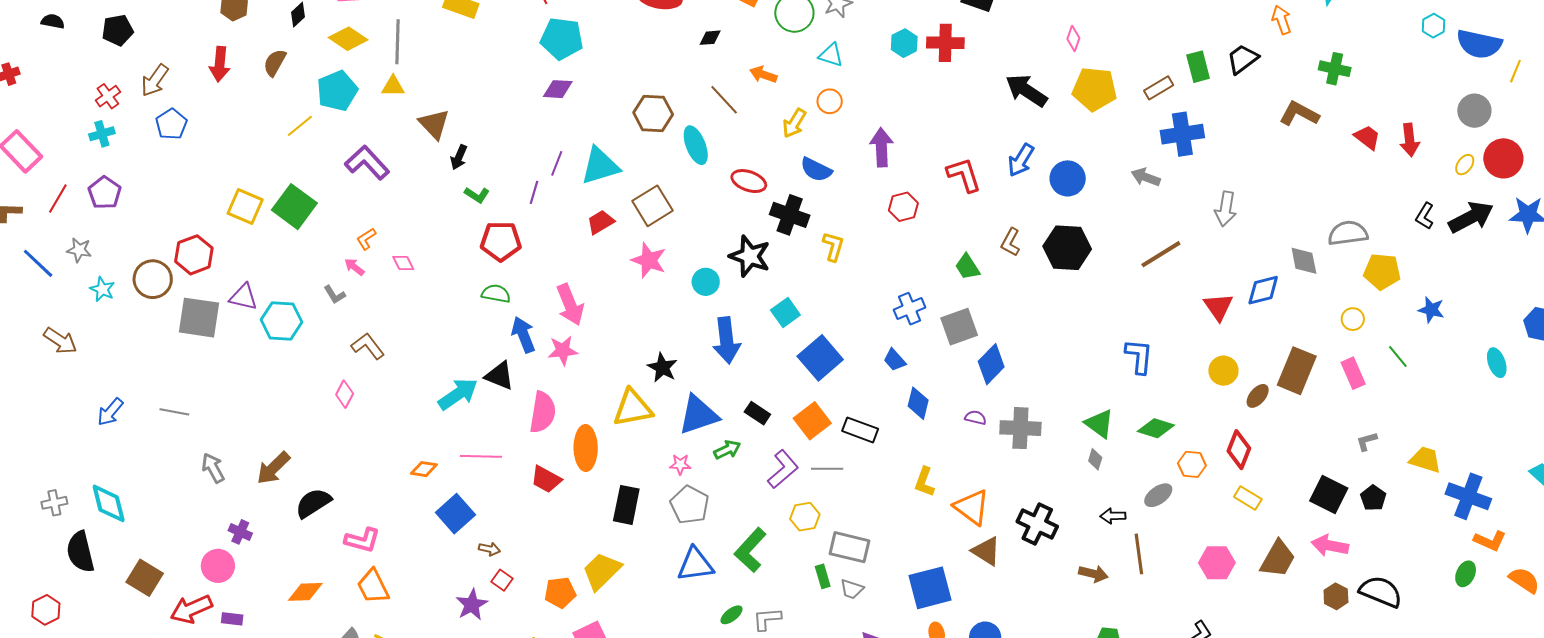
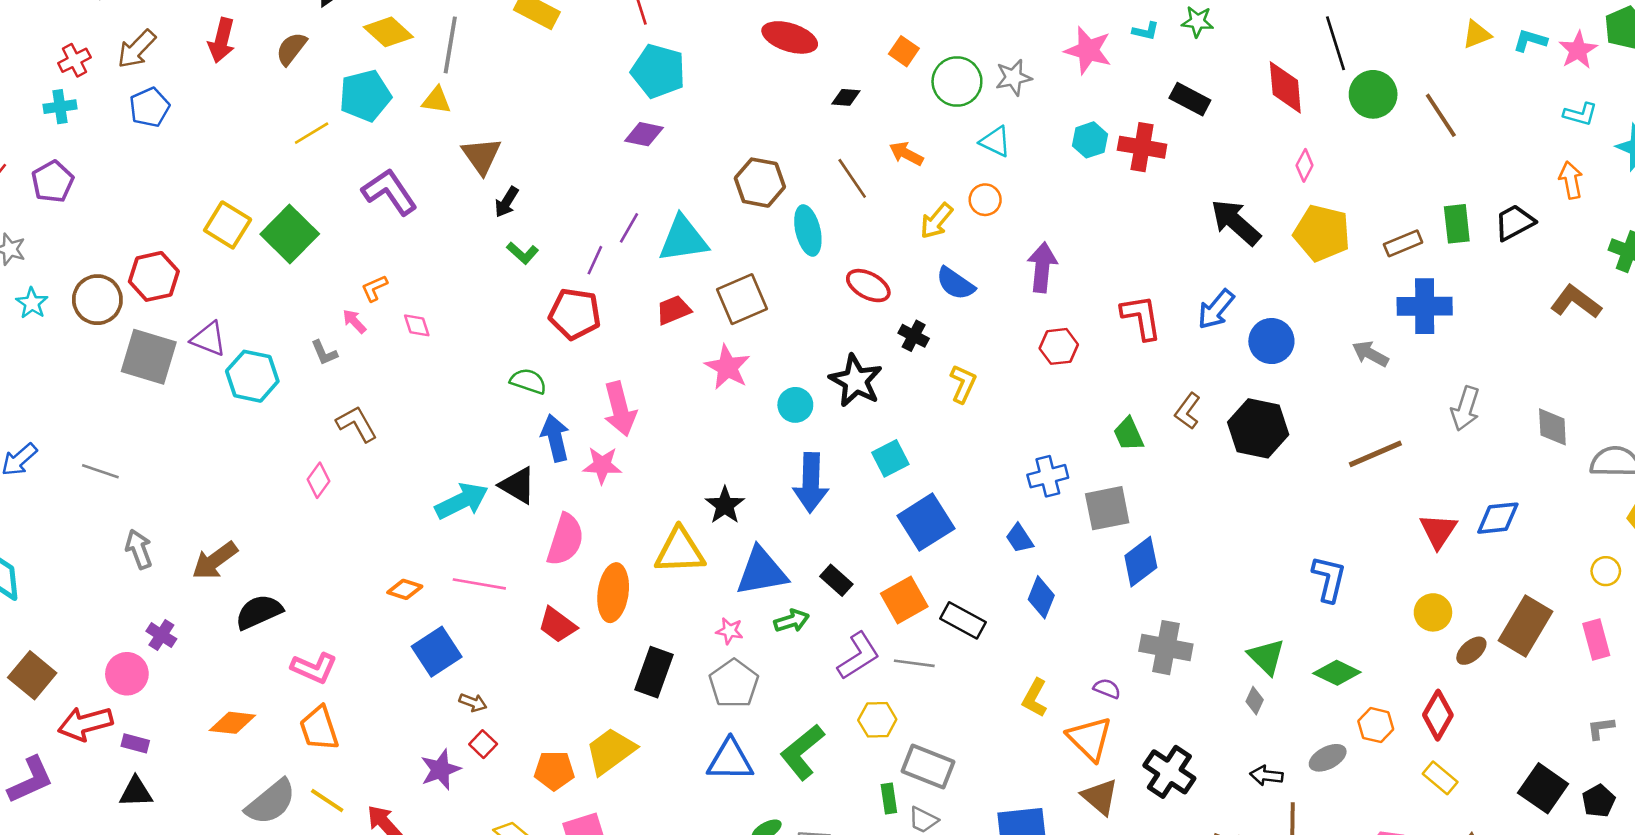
black cross: (790, 215) -> (914, 336), size x0.6
red pentagon: (501, 241) -> (575, 314), moved
gray diamond: (1304, 261) -> (1552, 427), moved
purple semicircle: (975, 418) -> (1107, 689), moved

